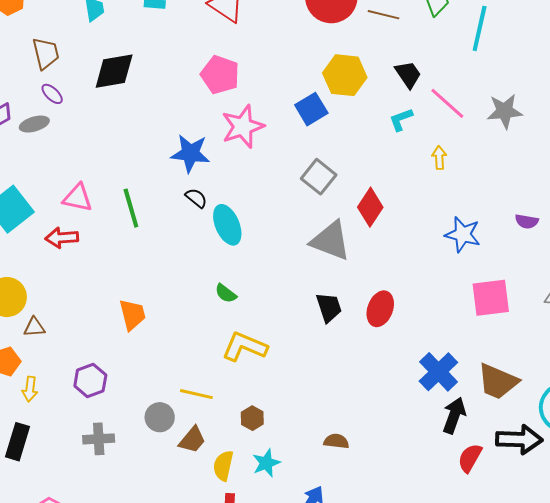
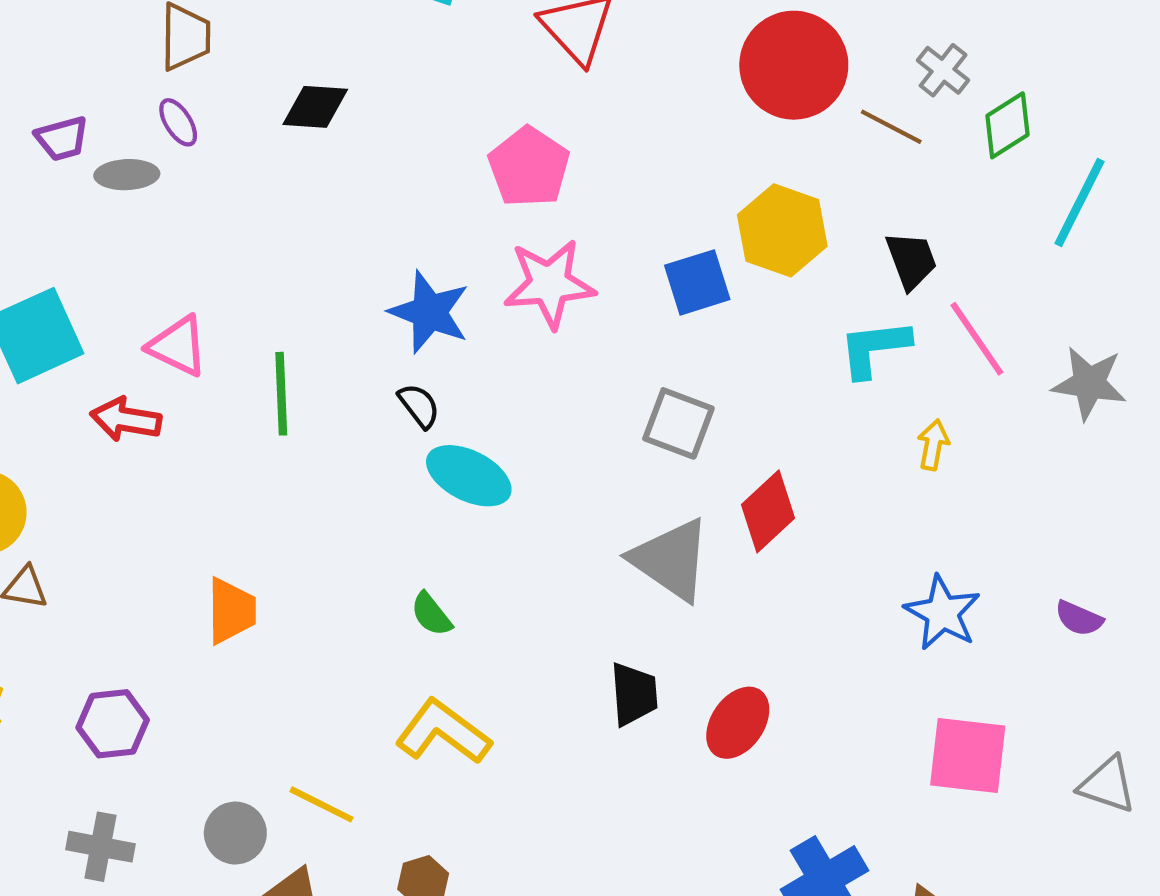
black diamond: (114, 71) -> (315, 107), size x0.7
cyan L-shape: (401, 119) -> (874, 348), size x1.4
gray square: (319, 177) -> (678, 423), turned -32
cyan ellipse: (227, 225) -> (469, 476), turned -54

